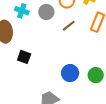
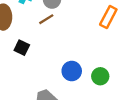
brown line: (69, 26) -> (46, 19), moved

